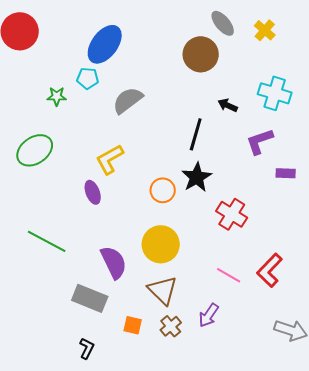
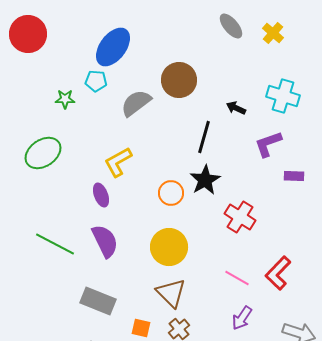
brown circle: (201, 54) -> (179, 80), moved
purple semicircle: (114, 262) -> (105, 241), moved
purple arrow: (209, 315) -> (242, 318), moved

